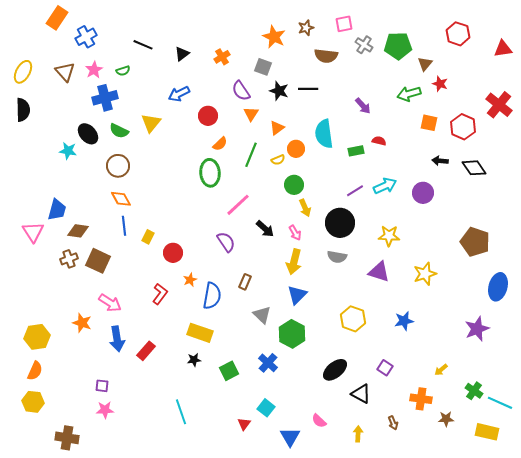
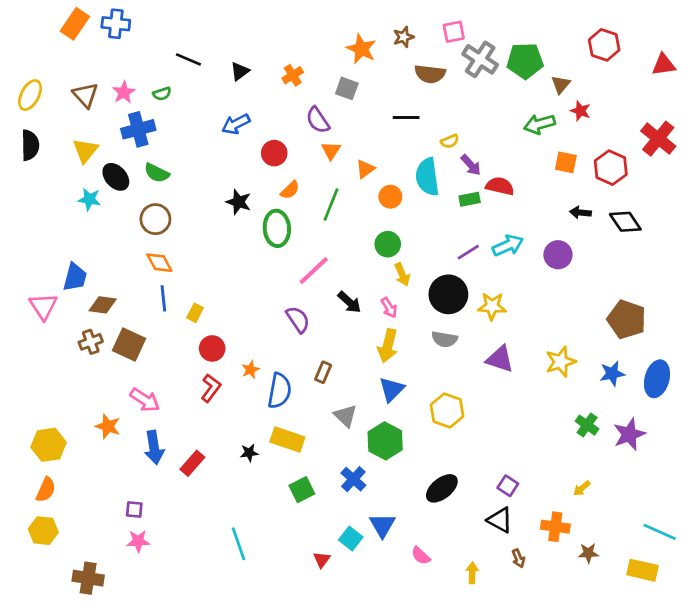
blue cross: (86, 37) -> (116, 24), moved, turned 35
gray cross: (364, 45) -> (480, 59), size x1.5
black star: (279, 91) -> (239, 202), moved
purple arrow: (363, 106) -> (471, 165), moved
yellow triangle: (151, 123) -> (85, 150), moved
red semicircle: (379, 141) -> (500, 186), size x1.5
yellow semicircle: (278, 160) -> (450, 141), moved
yellow star: (389, 236) -> (492, 306), moved
red circle: (173, 253) -> (212, 348), moved
yellow hexagon: (353, 319) -> (447, 410), moved
blue star: (404, 321) -> (612, 374), moved
yellow rectangle: (200, 333) -> (287, 440), moved
black star: (194, 360) -> (249, 453), moved
green cross: (474, 391) -> (587, 425), moved
black triangle: (361, 394) -> (500, 520), moved
blue triangle: (290, 437) -> (382, 525), moved

